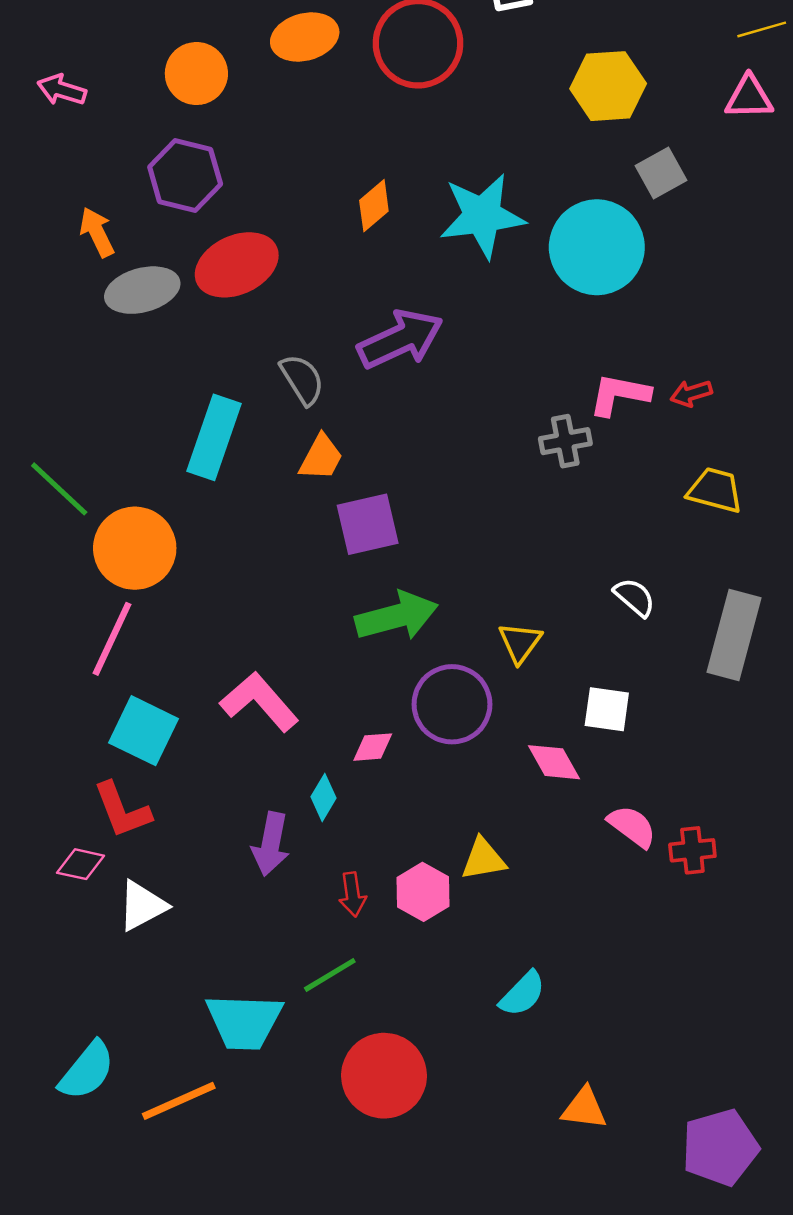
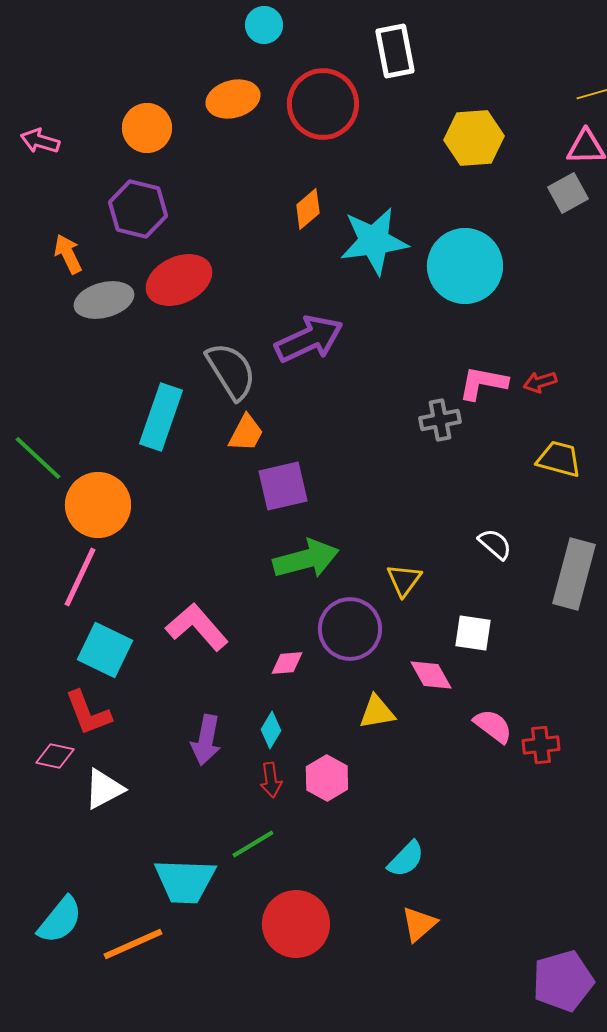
gray square: (661, 173) -> (568, 193), moved
orange diamond: (374, 206) -> (308, 209), moved
gray semicircle: (302, 379) -> (231, 371), size x1.4
cyan diamond: (324, 797) -> (271, 730), moved
yellow triangle: (483, 859) -> (377, 712), moved
orange triangle: (584, 1108) -> (419, 924), moved, turned -48

